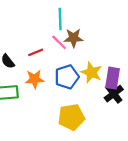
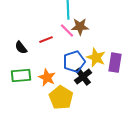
orange star: (35, 79) -> (47, 78), moved, turned 30
black cross: (114, 94) -> (83, 77), moved
yellow pentagon: (71, 117) -> (61, 98), moved, turned -30

